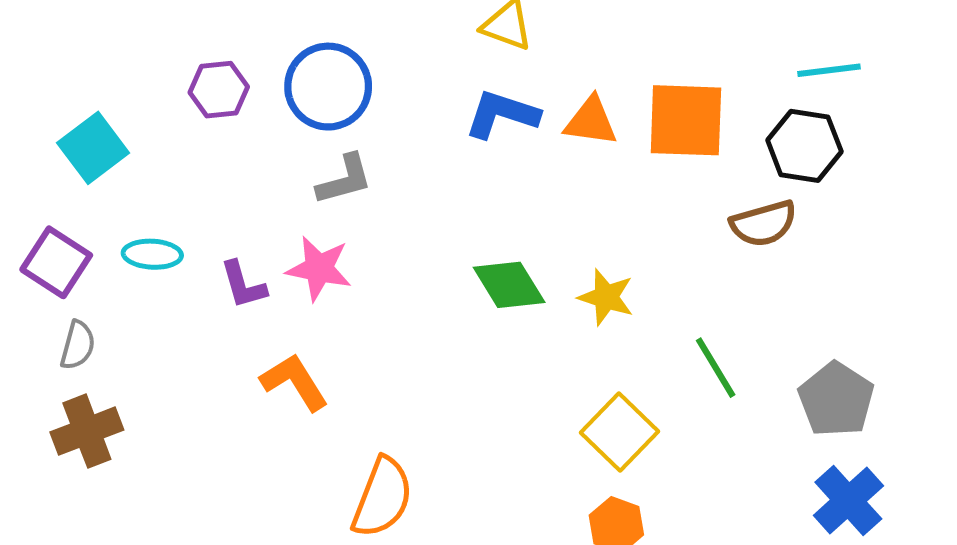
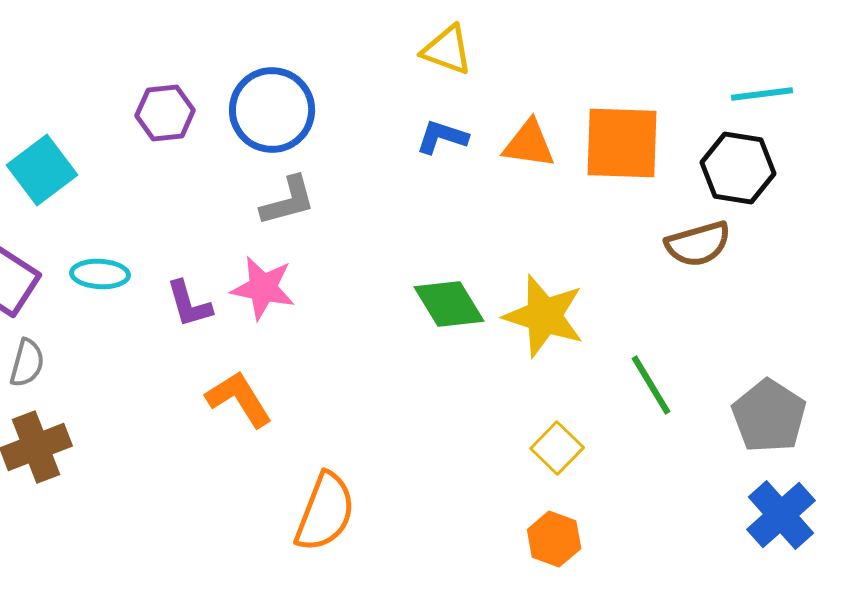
blue L-shape: (502, 114) -> (442, 137), size x0.7
yellow star: (606, 297) -> (544, 316), size x1.5
yellow square: (619, 432) -> (557, 448), size x0.7

